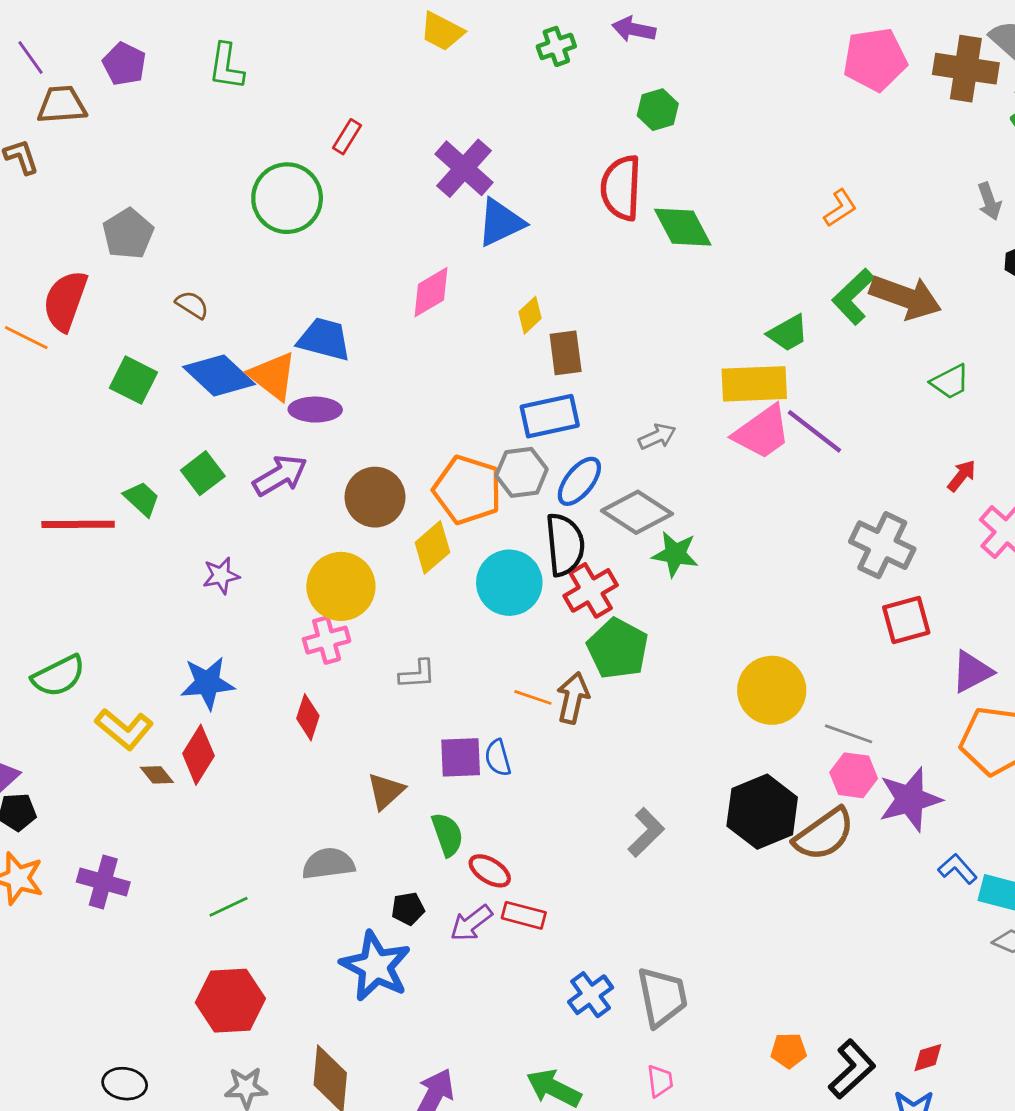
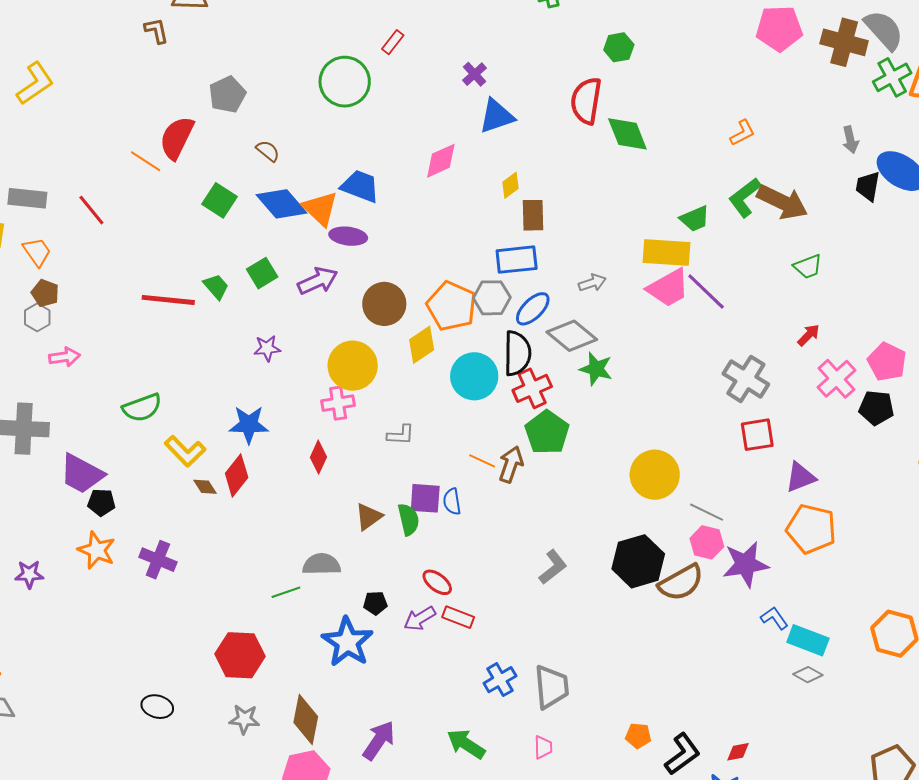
purple cross: (464, 168) -> (475, 74), size x0.6
green semicircle: (447, 835) -> (409, 519), moved
green line: (229, 907) -> (286, 592), moved

